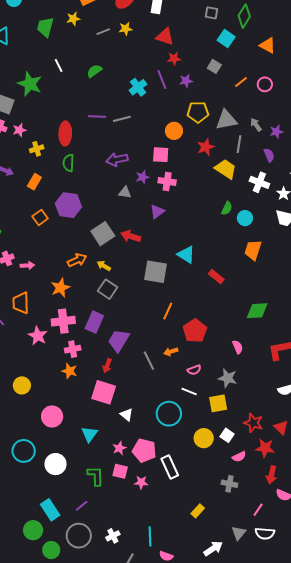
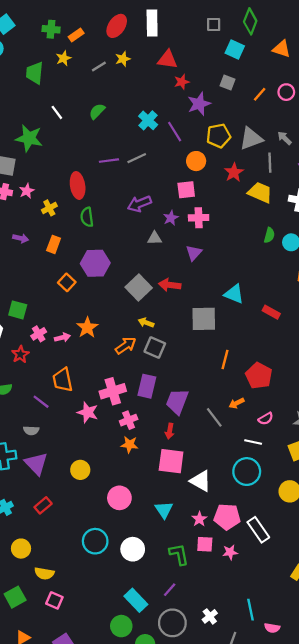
purple line: (162, 79) -> (175, 132), moved
purple star: (186, 81) -> (199, 104), size x1.5
orange arrow: (77, 260) -> (126, 346), moved
orange star: (60, 288) -> (87, 328), moved
white line: (189, 392) -> (253, 442), moved
white triangle: (127, 415) -> (201, 481), size x1.5

